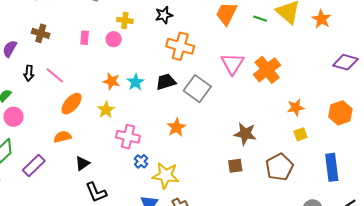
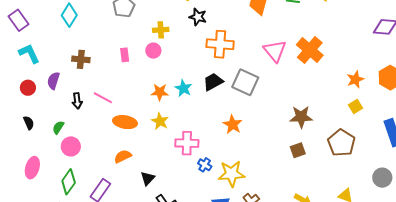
black star: (164, 15) -> (198, 17), turned -30
orange ellipse: (72, 104) -> (125, 122), turned 70
orange star: (296, 108) -> (355, 79), moved

